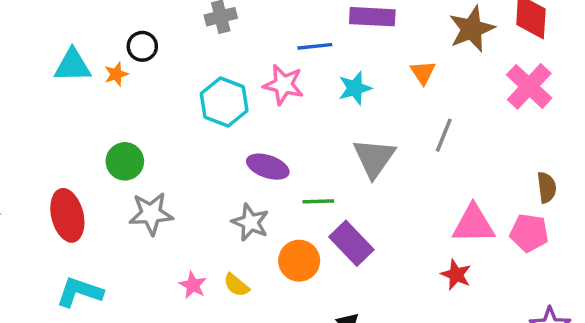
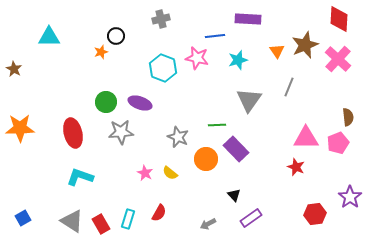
brown star: (472, 29) -> (305, 45), moved
cyan triangle: (73, 65) -> (49, 37), moved
purple ellipse: (268, 167) -> (140, 103), moved
pink pentagon: (529, 233) -> (338, 143), turned -30

